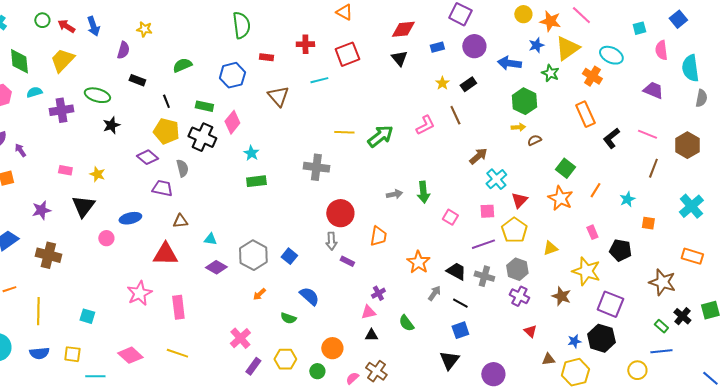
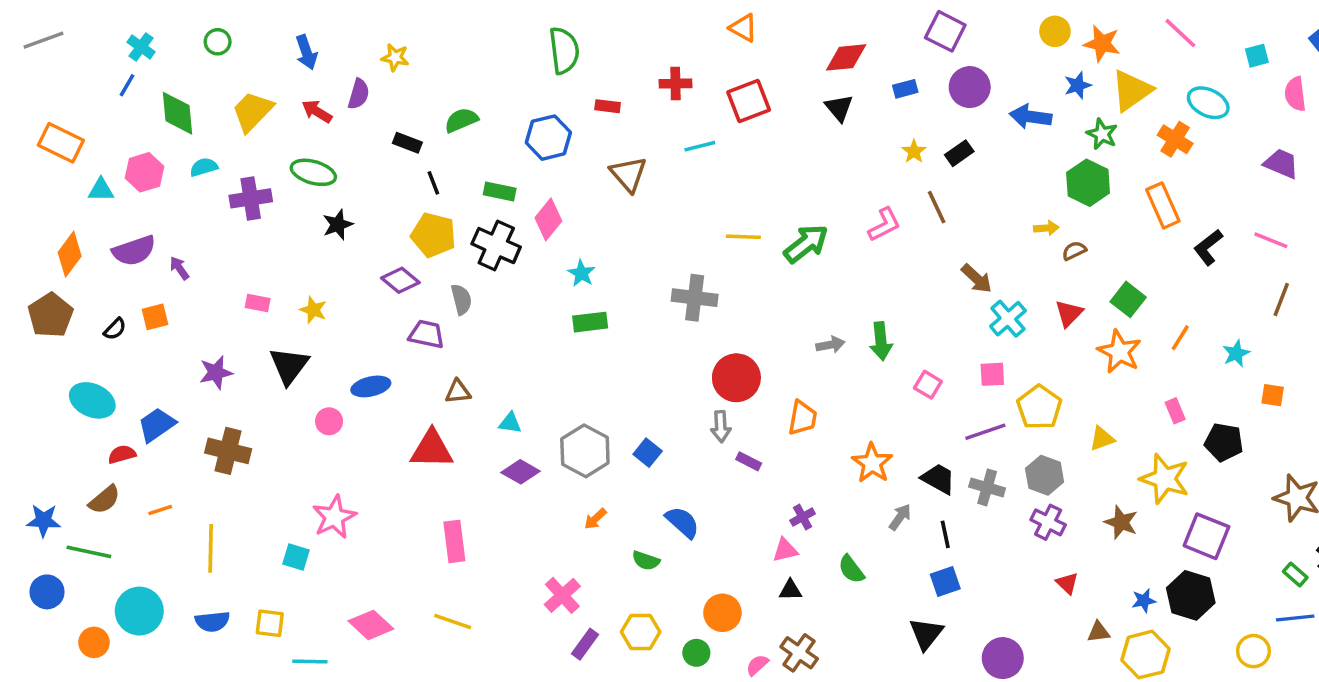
pink line: (581, 15) -> (1180, 33), moved
red arrow: (66, 26) -> (317, 111), moved
black rectangle: (137, 80) -> (407, 143), moved
green hexagon: (524, 101) -> (1088, 183), moved
brown arrow: (478, 156) -> (977, 279), turned 84
red triangle: (519, 200) -> (1069, 313), moved
pink star: (139, 293) -> (334, 517), moved
black line: (460, 303) -> (945, 534), turned 49

